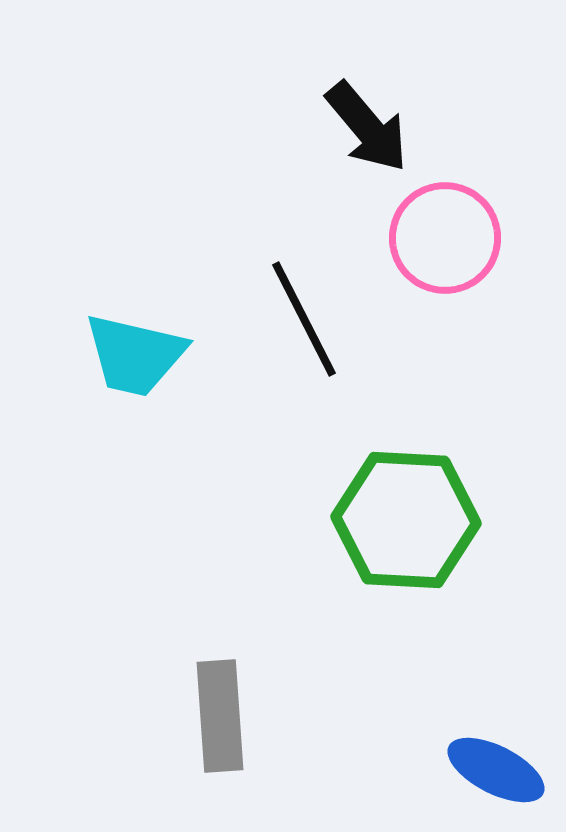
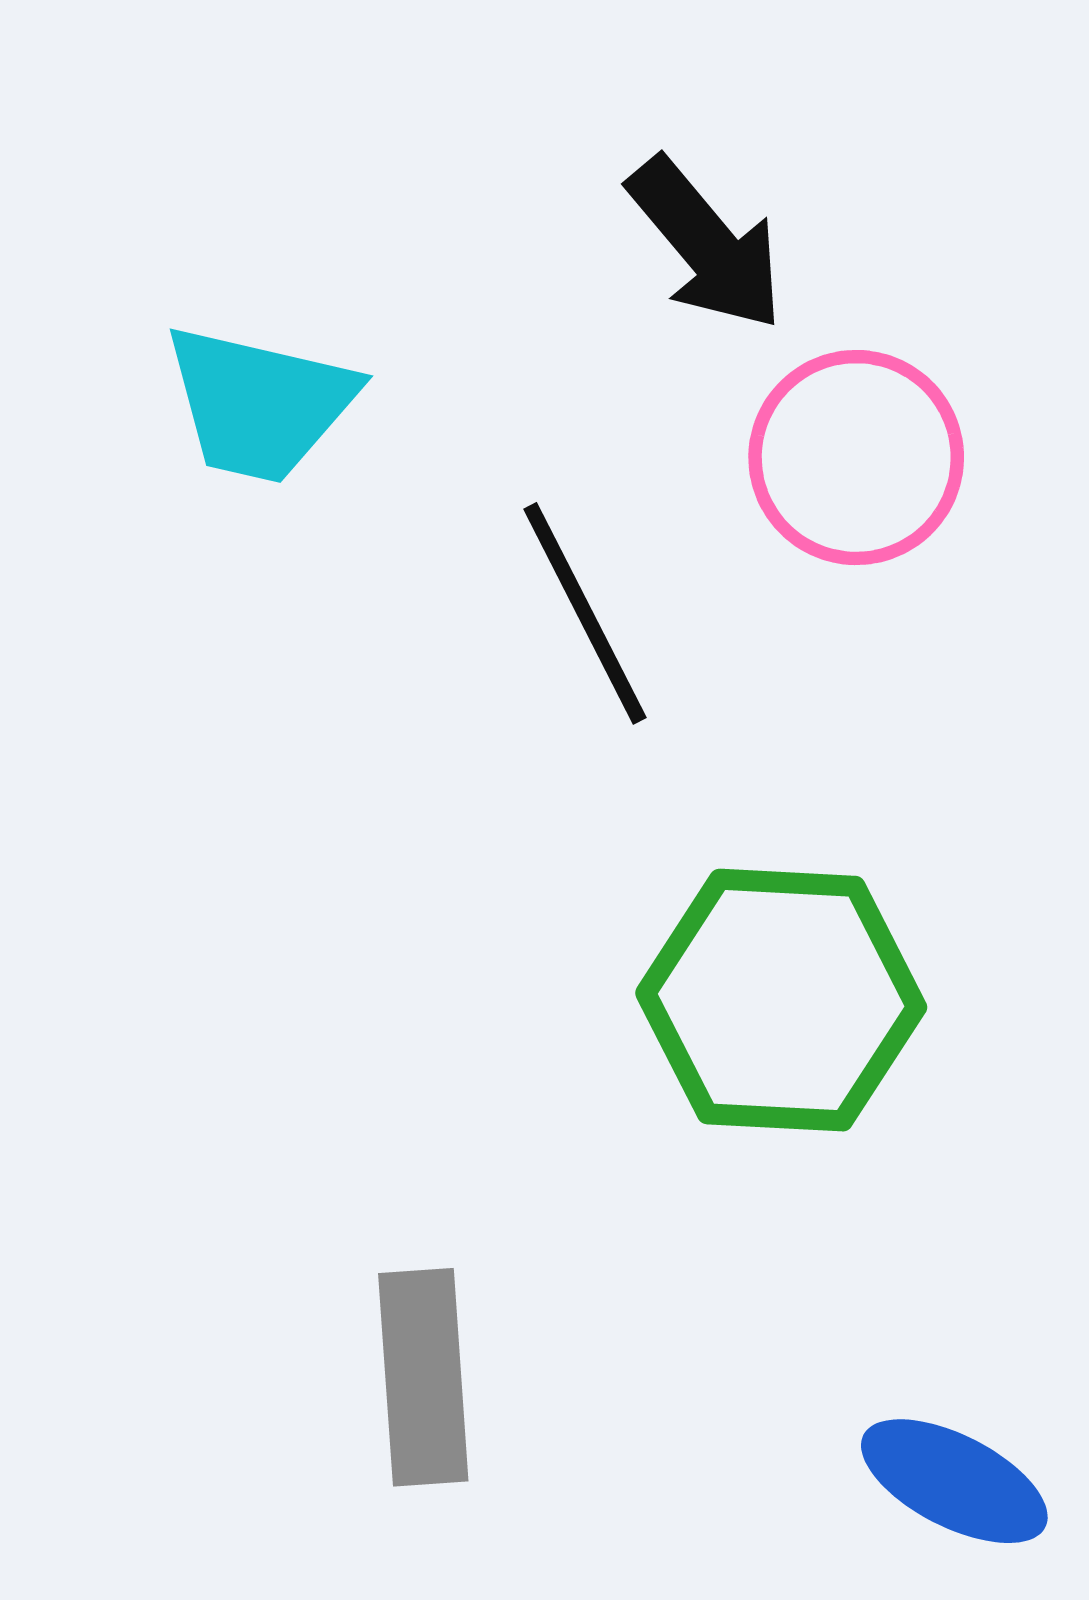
cyan trapezoid: (135, 355) -> (260, 404), moved

